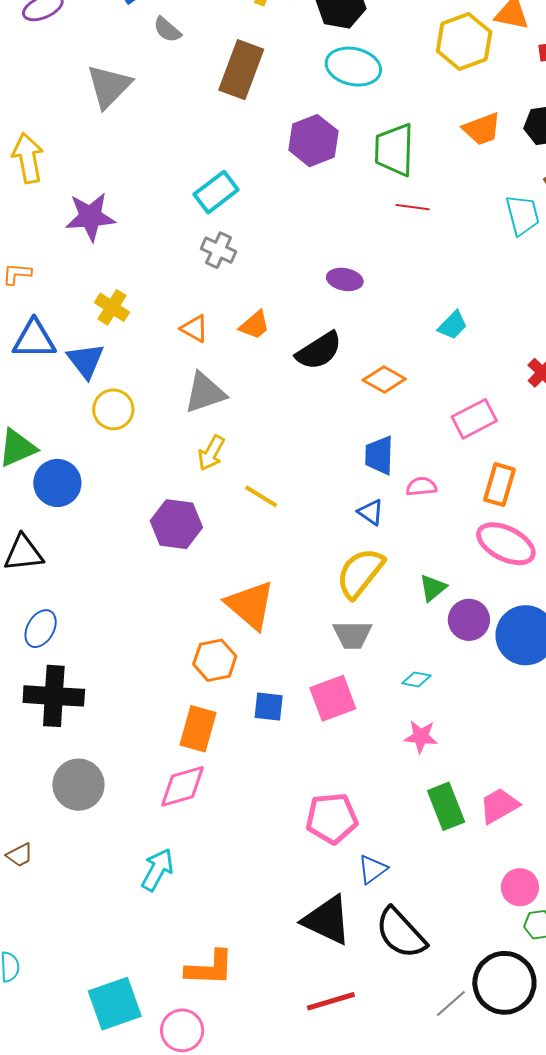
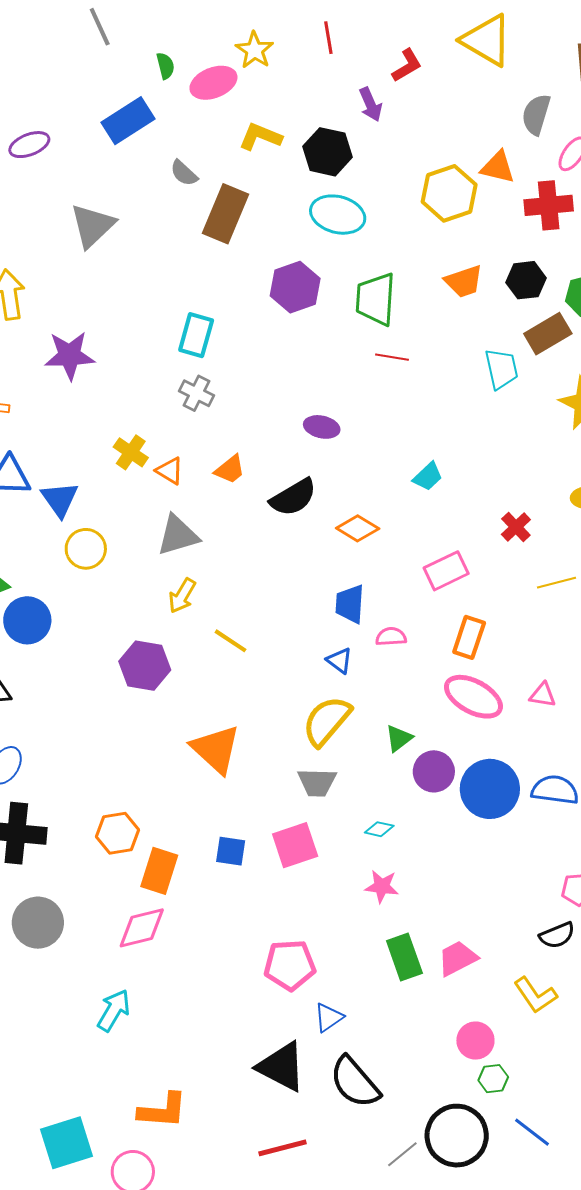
gray semicircle: (167, 30) -> (184, 173), moved
cyan rectangle: (216, 192) -> (196, 335), turned -39
yellow cross: (112, 307) -> (131, 452), moved
orange hexagon: (215, 660) -> (117, 833), moved

